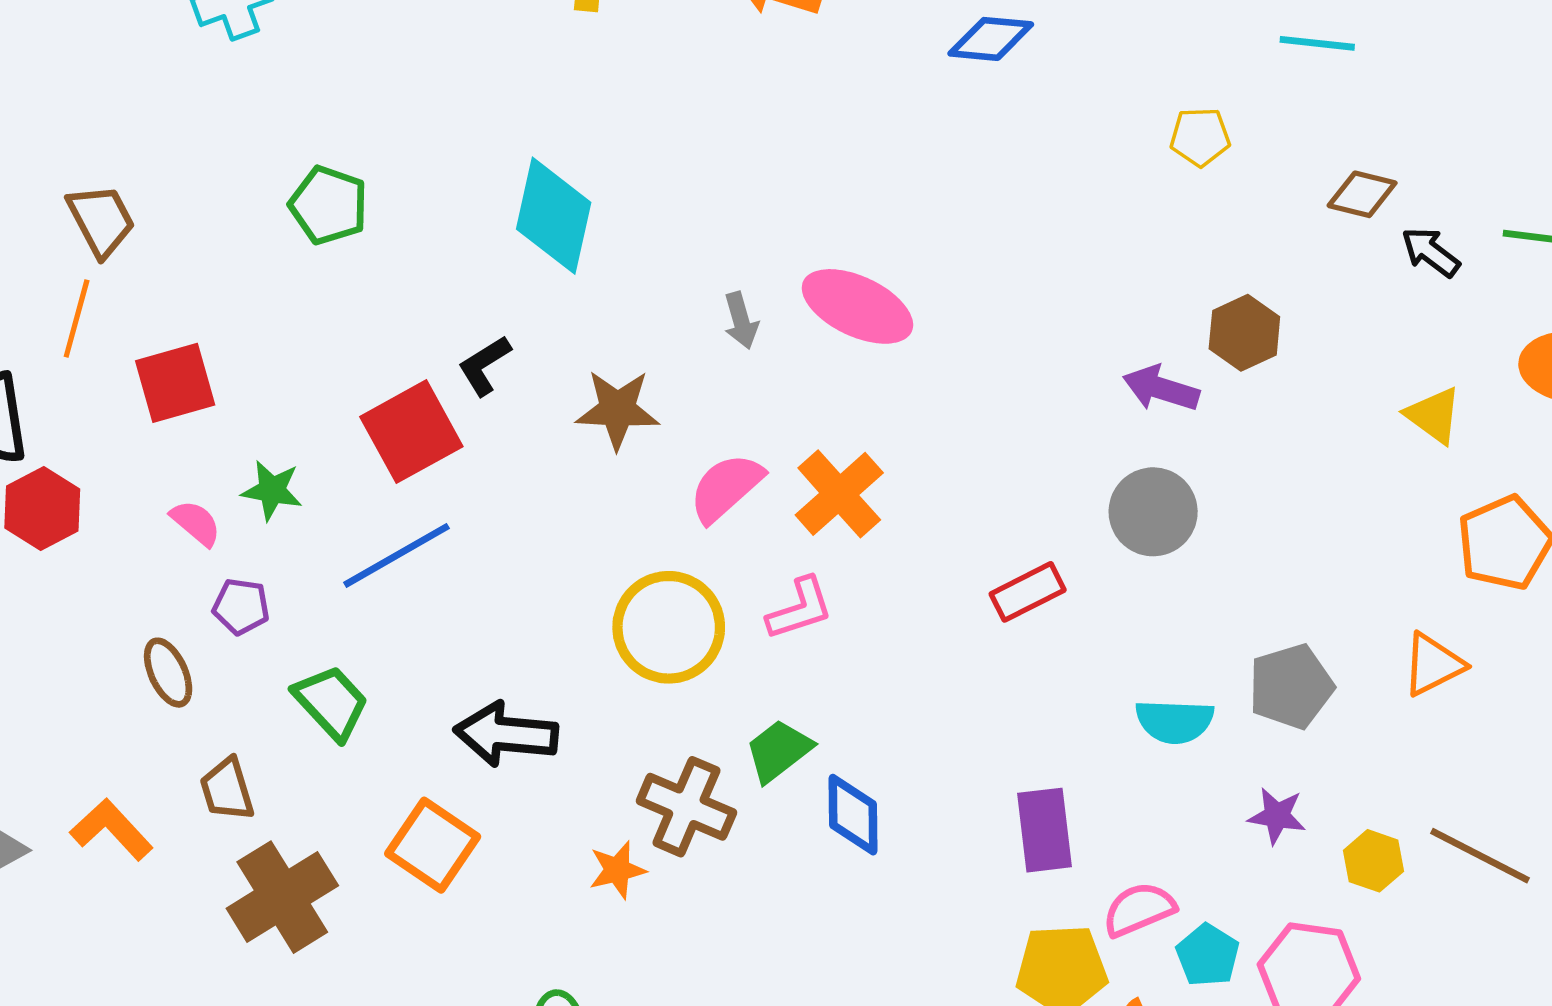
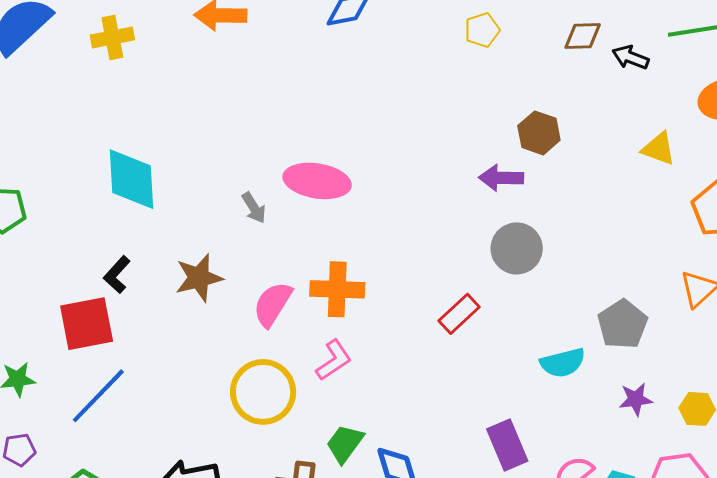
red square: (411, 432) -> (87, 324), turned 34
orange cross: (839, 494) -> (337, 289), turned -30

